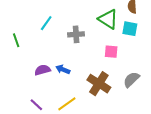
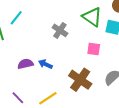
cyan line: (46, 23) -> (16, 18), moved
gray cross: (76, 34) -> (60, 30), turned 35

